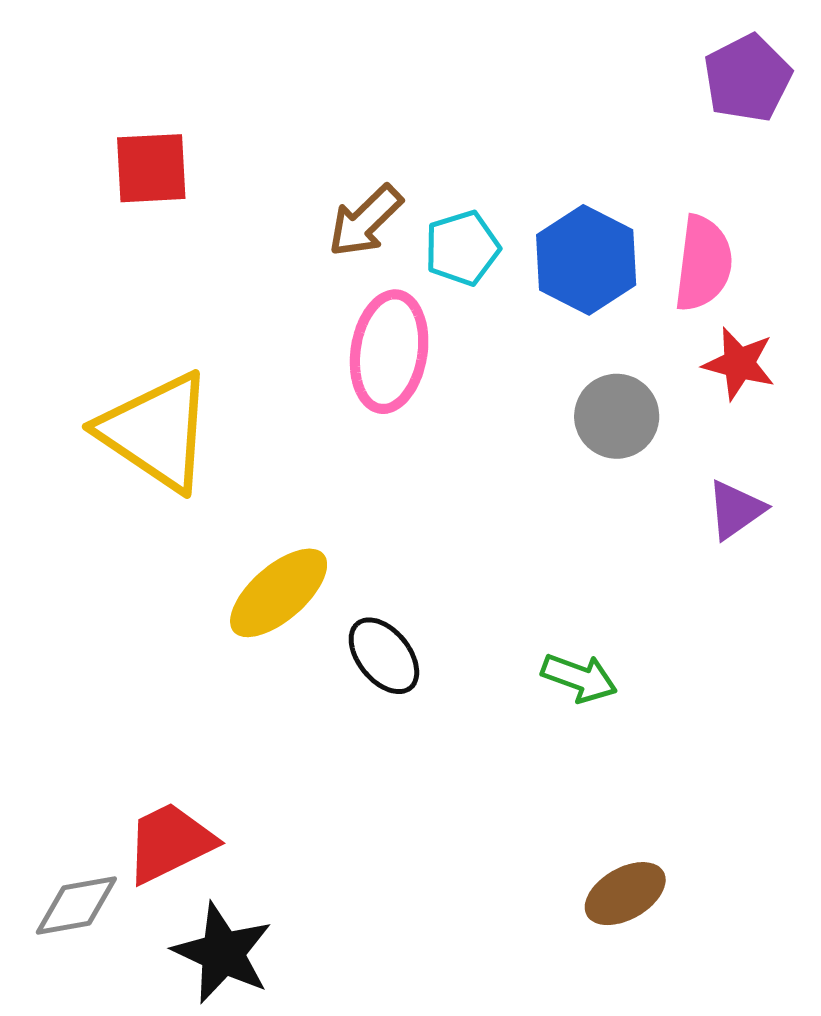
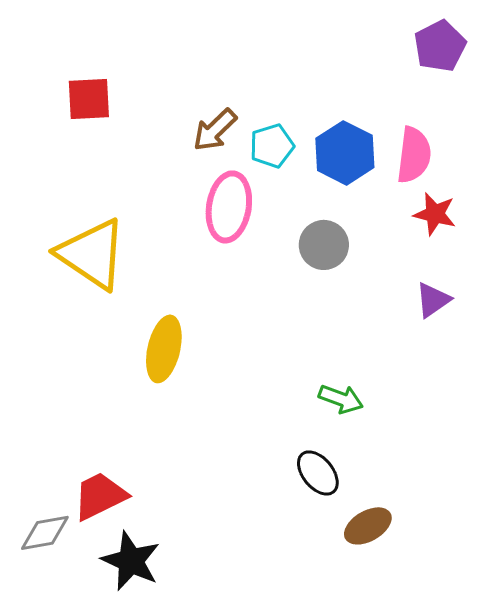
gray circle: (617, 416) -> (324, 245), moved
yellow ellipse: (279, 593) -> (164, 349), turned -36
black ellipse: (384, 656) -> (318, 473), moved

